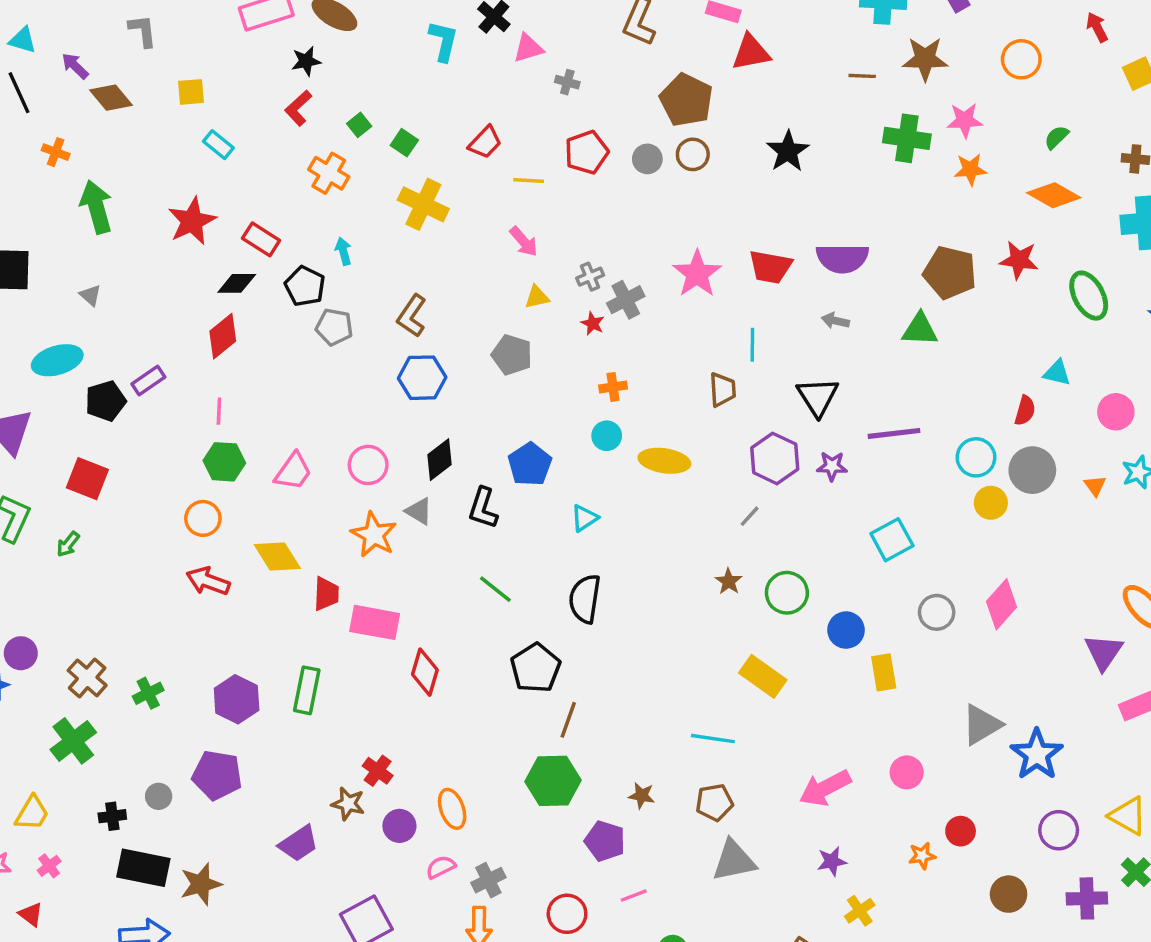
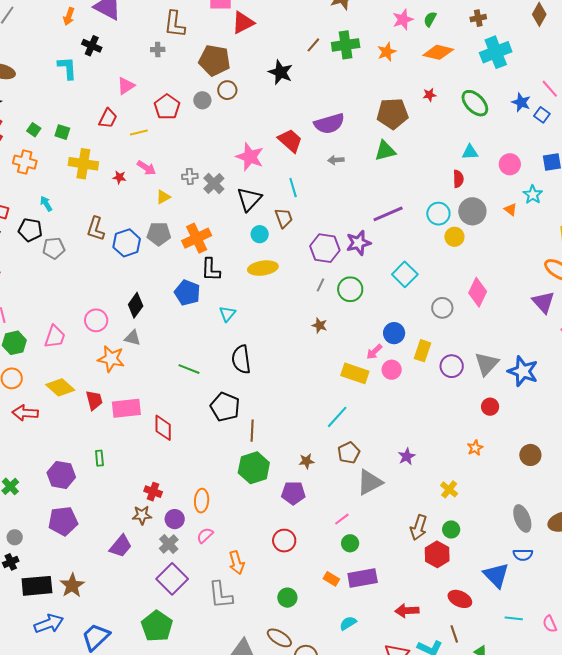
pink triangle: (528, 48) -> (126, 86), moved
brown line: (862, 76) -> (313, 45), moved, turned -35
gray cross: (567, 82) -> (158, 49), moved
pink star: (965, 120) -> (403, 20), moved
red star: (1019, 260) -> (429, 95), size x0.6
red trapezoid: (770, 267) -> (290, 141), turned -132
gray cross: (590, 277) -> (190, 176), turned 35
red star: (593, 323) -> (119, 177), moved
blue hexagon: (422, 378) -> (127, 243), moved
orange cross: (613, 387) -> (197, 238), moved, size x1.8
black triangle: (818, 397) -> (249, 199), moved, turned 32
cyan circle: (607, 436) -> (260, 234), moved
purple star: (832, 466) -> (358, 243), size x1.4
black L-shape: (483, 508) -> (211, 270), moved
green circle: (787, 593) -> (350, 289), moved
yellow rectangle: (884, 672) -> (423, 351), turned 45
green rectangle: (307, 690) -> (99, 458), size x0.6
cyan line: (713, 739) -> (337, 417), turned -40
pink circle: (907, 772) -> (392, 370), moved
pink arrow: (825, 788) -> (374, 352), moved, size x0.6
gray circle: (159, 796) -> (15, 537), moved
orange ellipse: (452, 809) -> (202, 501), turned 40
purple circle: (1059, 830) -> (452, 366), moved
red circle: (961, 831) -> (490, 407), moved
purple star: (832, 861) -> (407, 457), moved
gray cross: (488, 880) -> (169, 544), moved
pink line: (634, 896) -> (342, 519), moved

